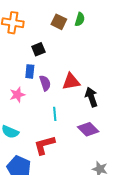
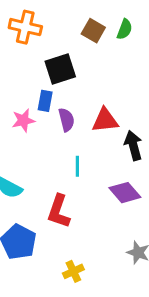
black square: (38, 49) -> (60, 69), size x1.5
pink star: (17, 95) -> (23, 120), moved
red L-shape: (44, 145) -> (59, 211), turned -60

